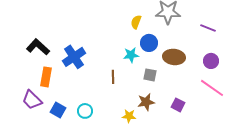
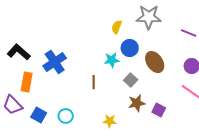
brown ellipse: (174, 57) -> (155, 62), turned 50
gray square: (150, 75) -> (131, 80), turned 32
brown star: (146, 102) -> (137, 103), moved

